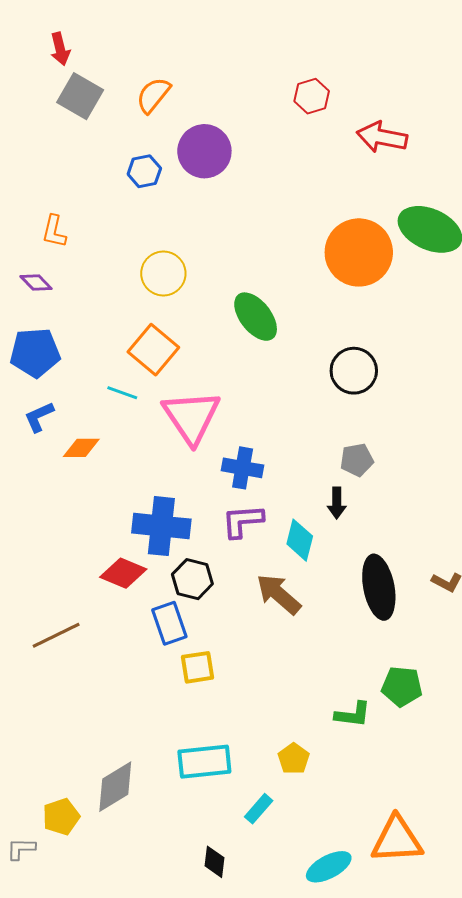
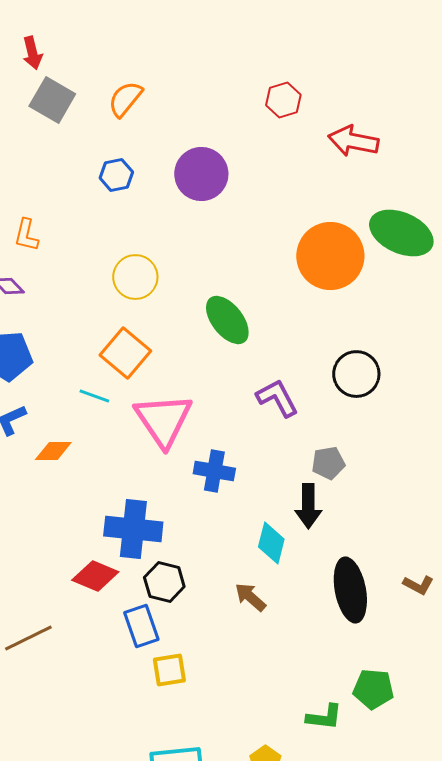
purple circle: (204, 151) -> (201, 174), moved
black circle: (354, 371) -> (356, 374), moved
black arrow: (337, 503) -> (308, 506), size x1.4
purple L-shape: (243, 521) -> (277, 398), moved, turned 66
brown arrow: (279, 594) -> (250, 597), size x0.7

